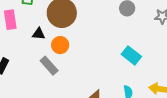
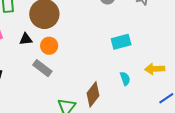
cyan rectangle: (131, 55) -> (121, 42), turned -42

